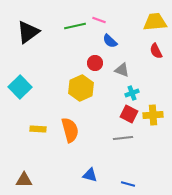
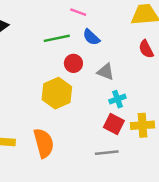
green line: (75, 26) -> (57, 38), moved

